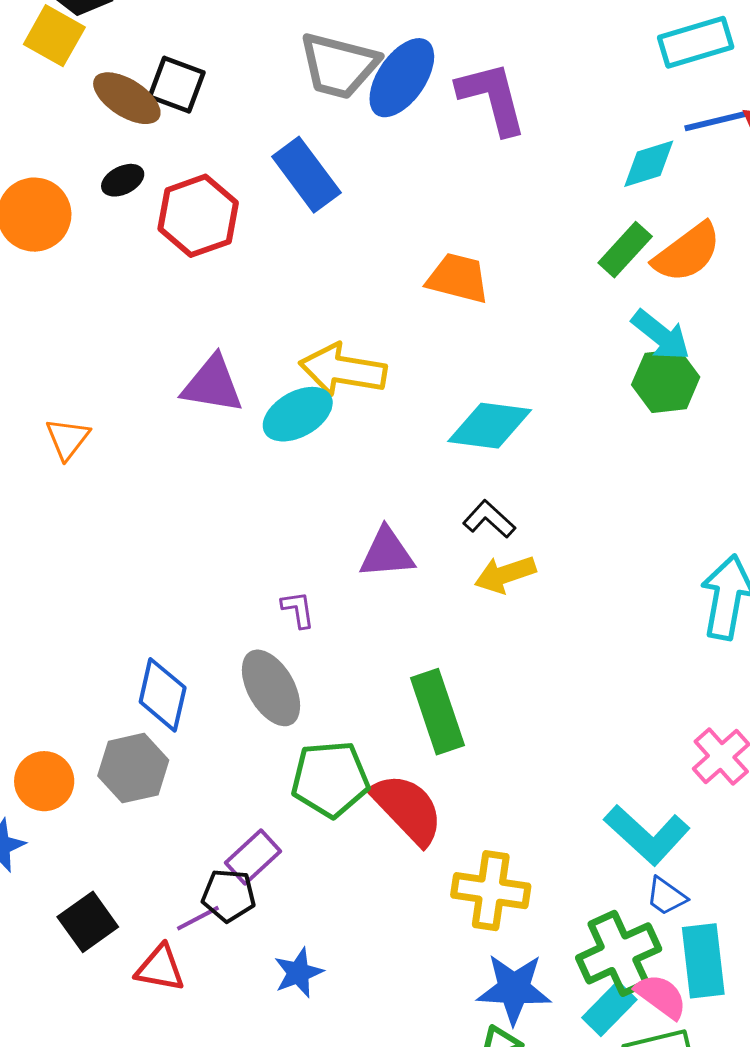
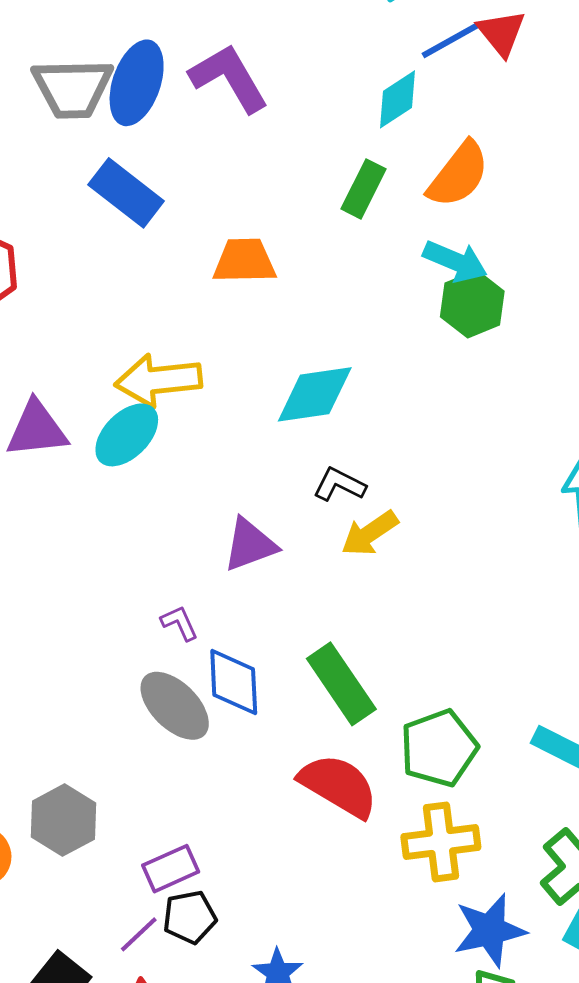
blue rectangle: (306, 175) -> (126, 193), moved
green rectangle: (625, 250) -> (363, 189), moved
blue diamond: (163, 695) -> (234, 682), moved
green pentagon: (330, 779) -> (439, 748), moved
purple rectangle: (253, 857) -> (171, 869), moved, turned 34
purple line: (198, 918) -> (139, 934), moved

